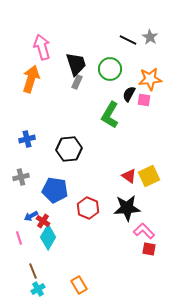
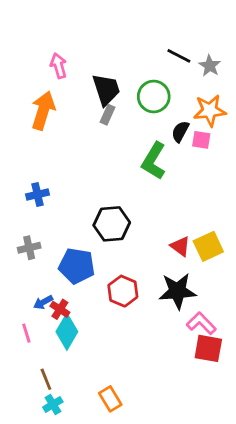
gray star: (150, 37) -> (210, 66), moved
pink arrow: (42, 47) -> (59, 66), size x0.7
black hexagon: (69, 149) -> (112, 224), moved
red square: (149, 249) -> (208, 348), size x1.5

